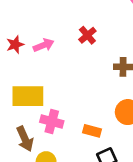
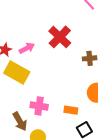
red cross: (87, 35) -> (60, 37), size x1.6
yellow rectangle: (28, 96) -> (17, 72), moved, turned 35

